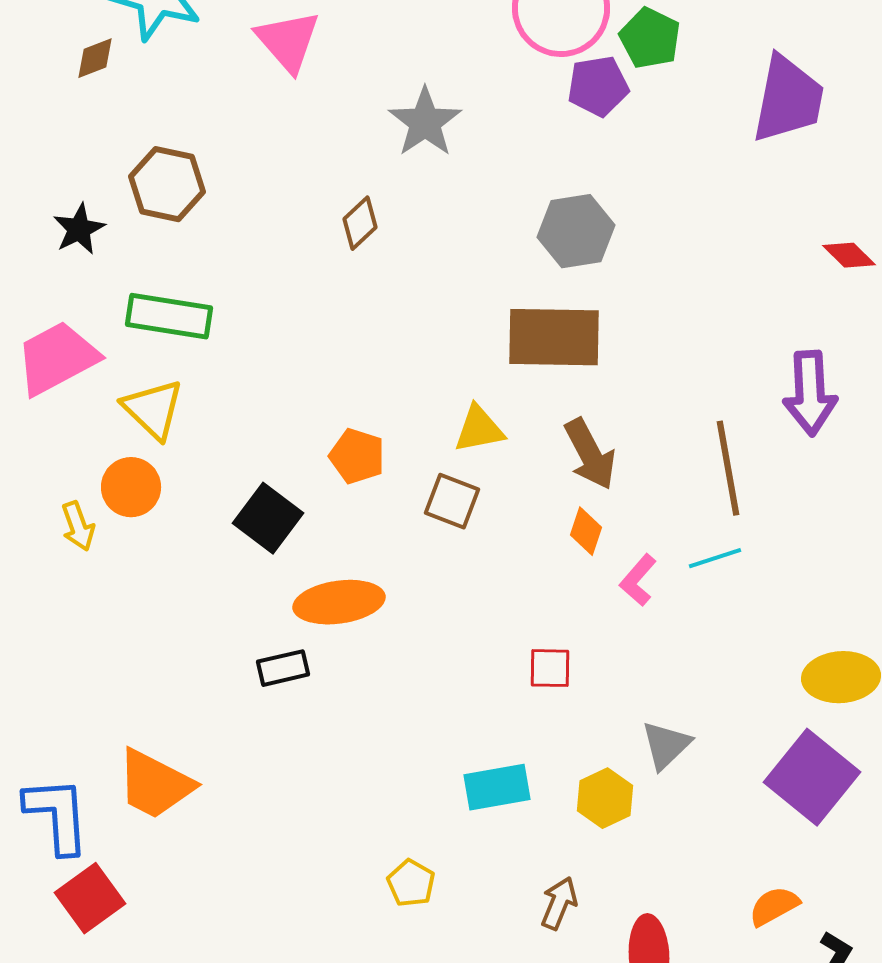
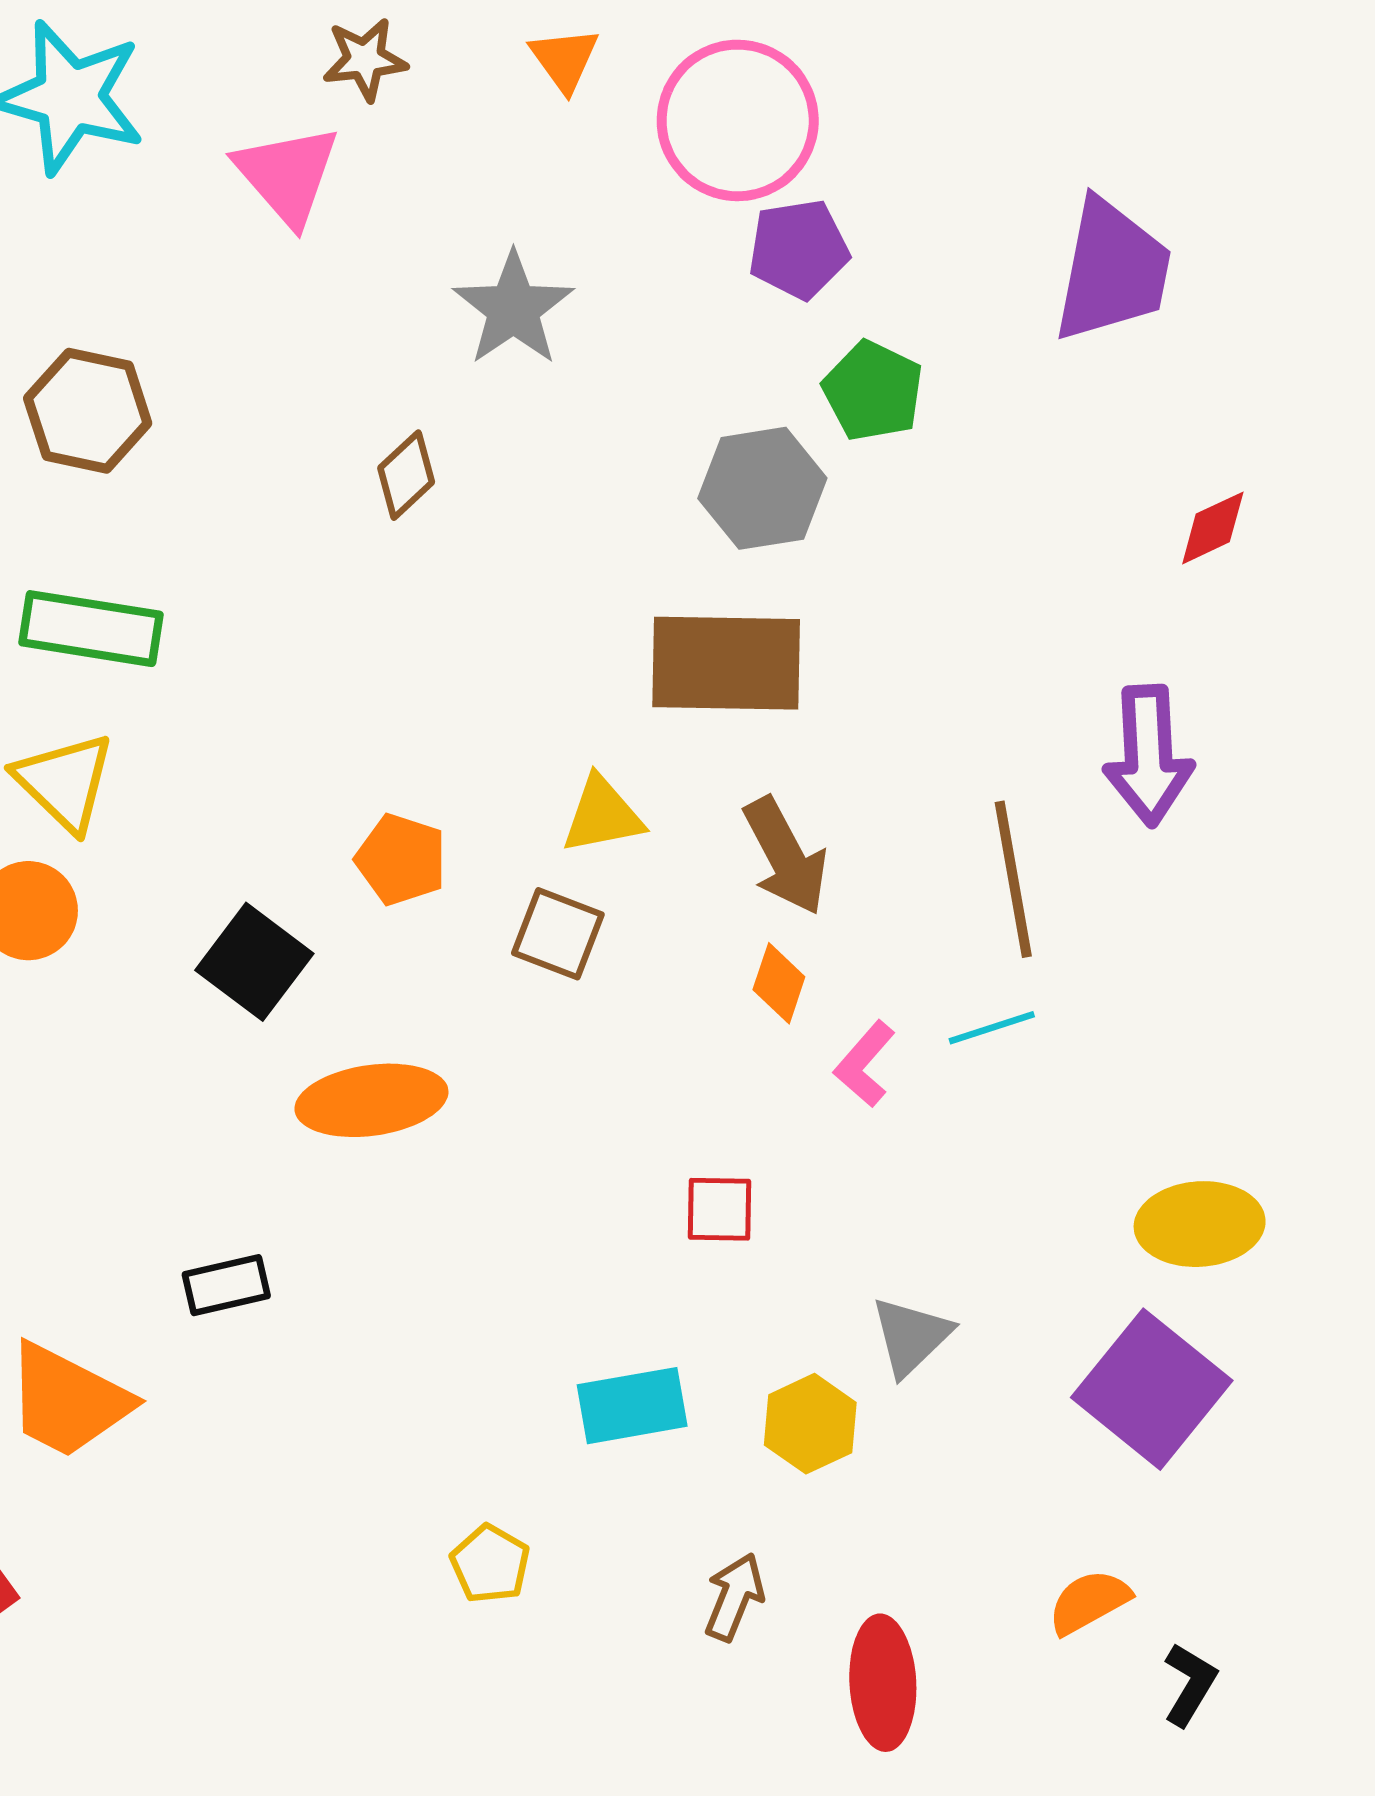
green pentagon: (650, 38) -> (873, 391), moved
red diamond: (849, 255) -> (1213, 528), turned -70
black rectangle: (283, 668) -> (226, 1285), moved

